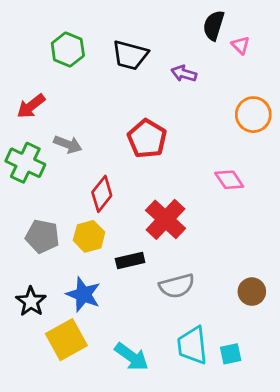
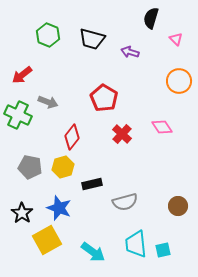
pink triangle: (241, 45) -> (176, 39), moved
red cross: (165, 219) -> (122, 134), moved, size x0.7

